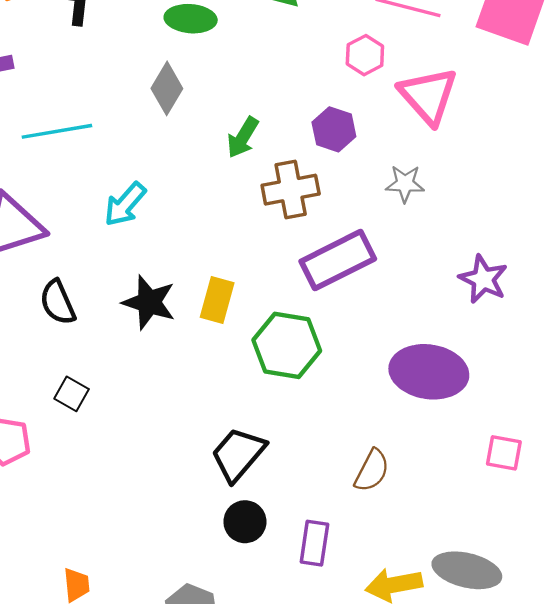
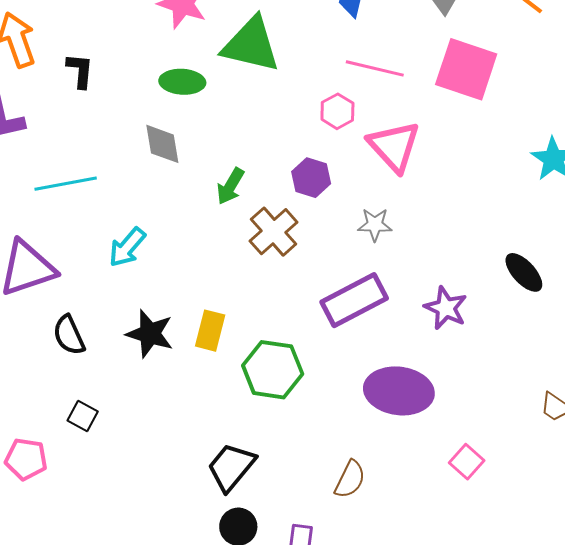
gray diamond: (167, 88) -> (162, 144), turned -39
brown cross: (291, 190) -> (274, 232), turned -30
purple rectangle: (338, 260) -> (354, 300), moved
pink square: (504, 453) -> (467, 462), turned 32

